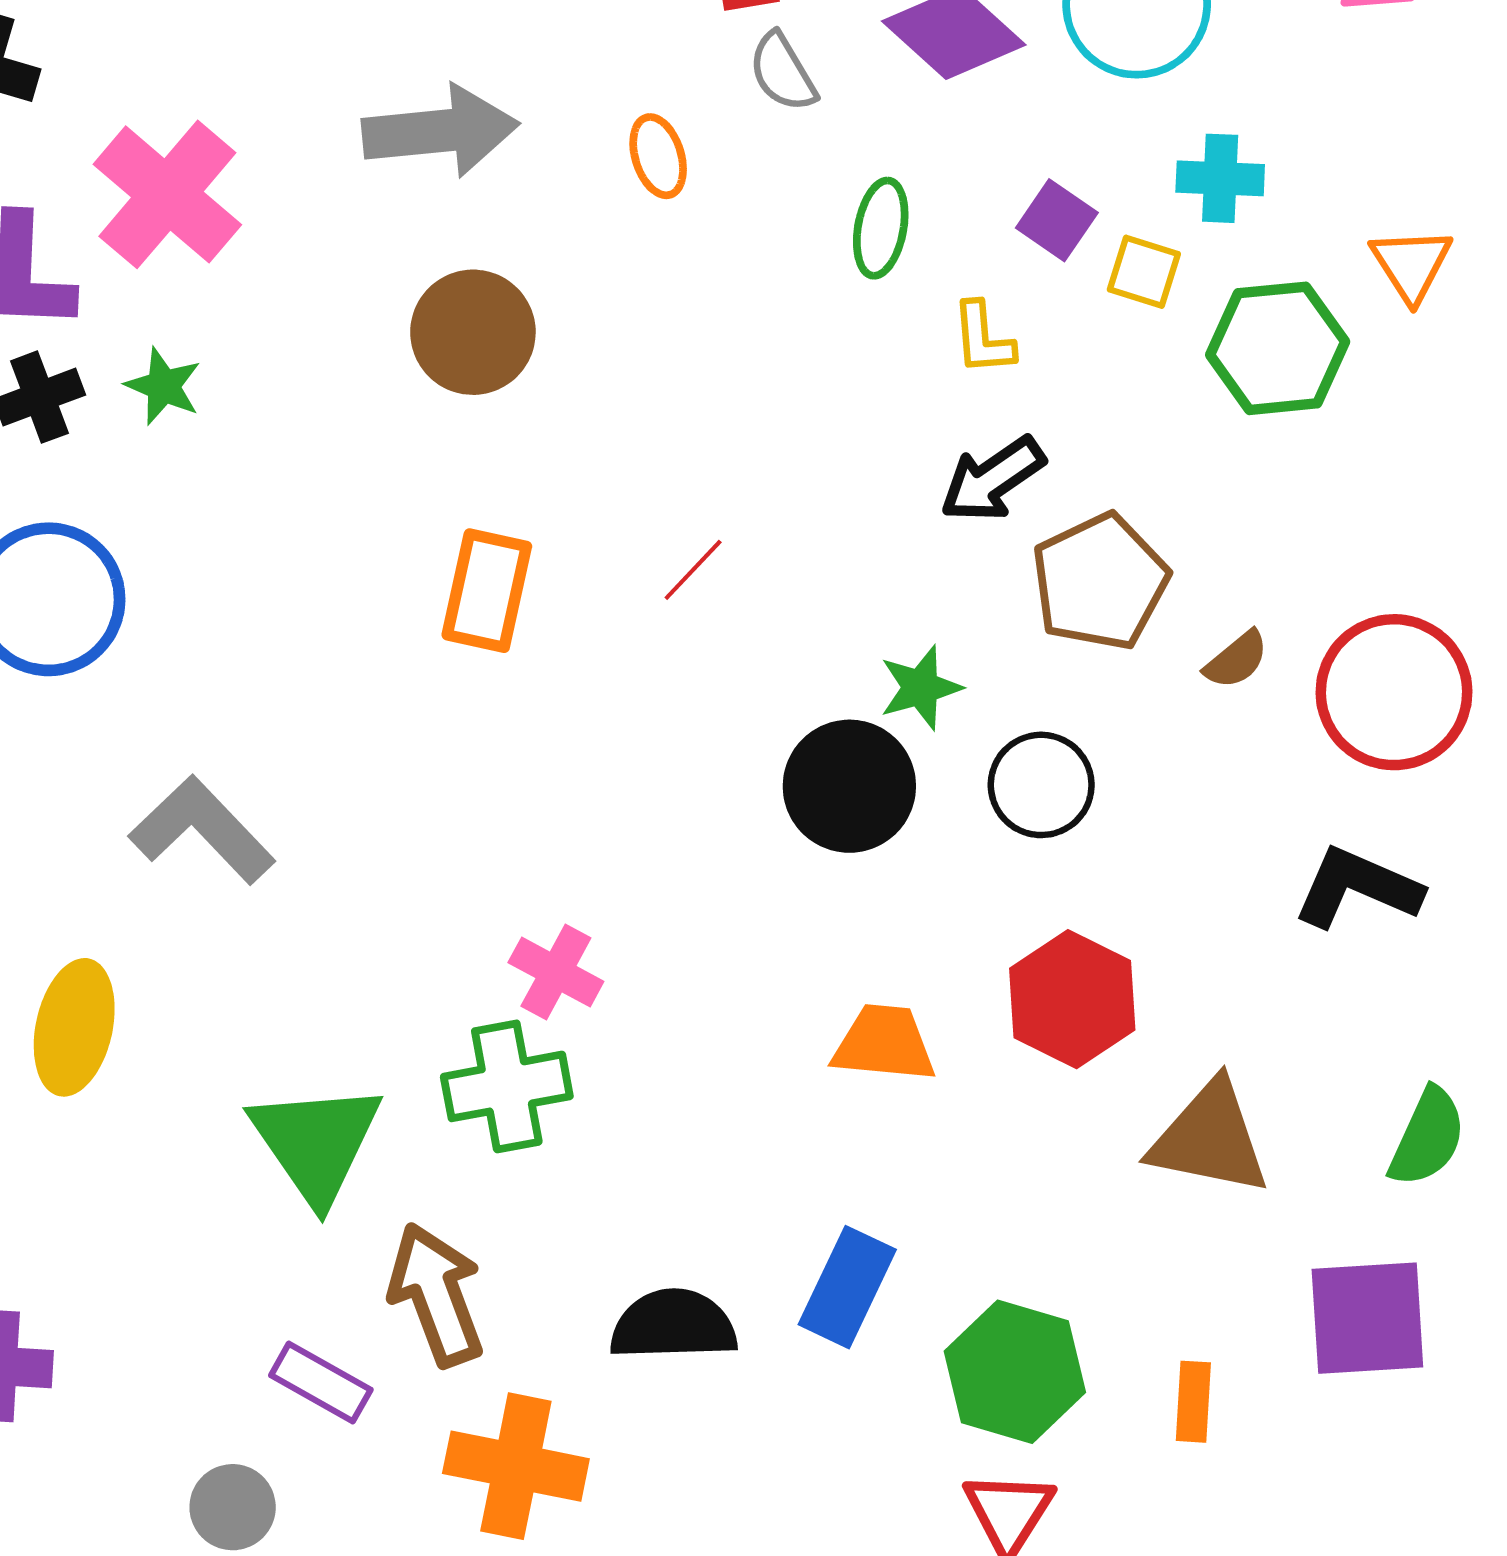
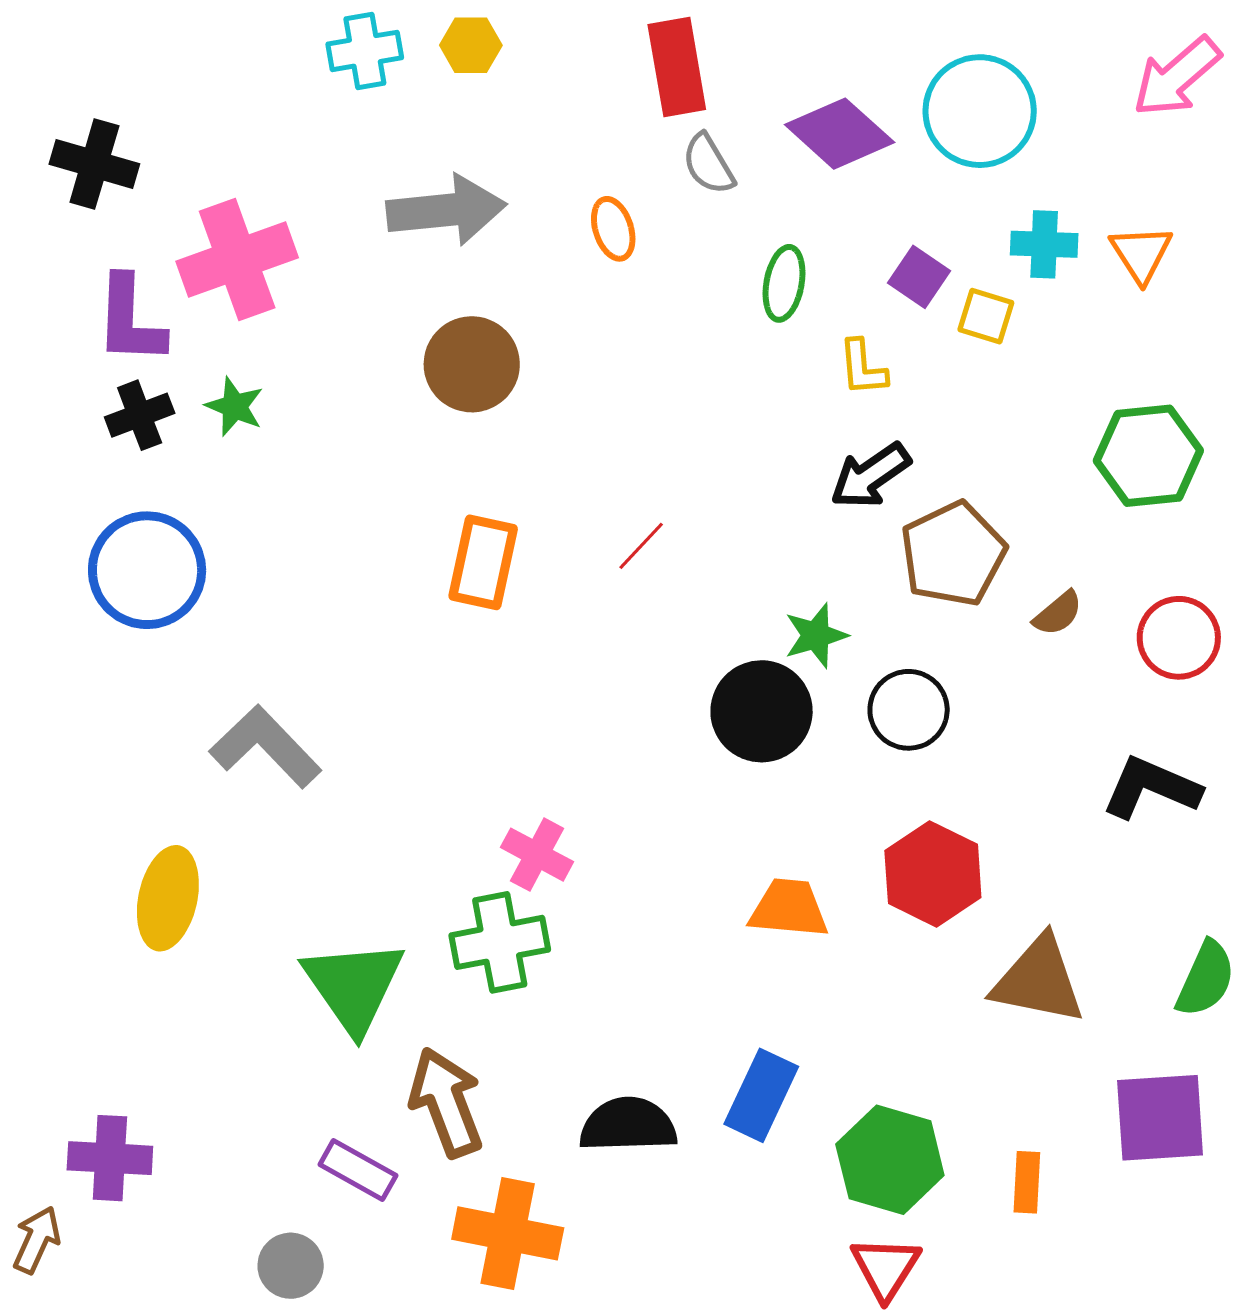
pink cross: (167, 194) -> (237, 259), turned 30
orange triangle: (1411, 264) -> (1141, 254), moved
green hexagon: (1278, 348) -> (1148, 456), moved
red circle: (1394, 692) -> (1179, 638), size x0.7

